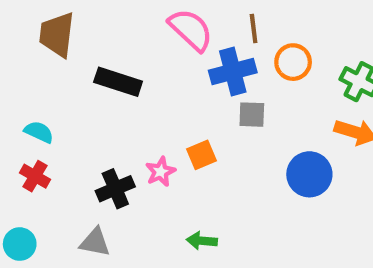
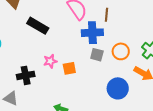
orange circle: (293, 62) -> (121, 51), moved
pink star: (160, 172) -> (50, 61), moved

